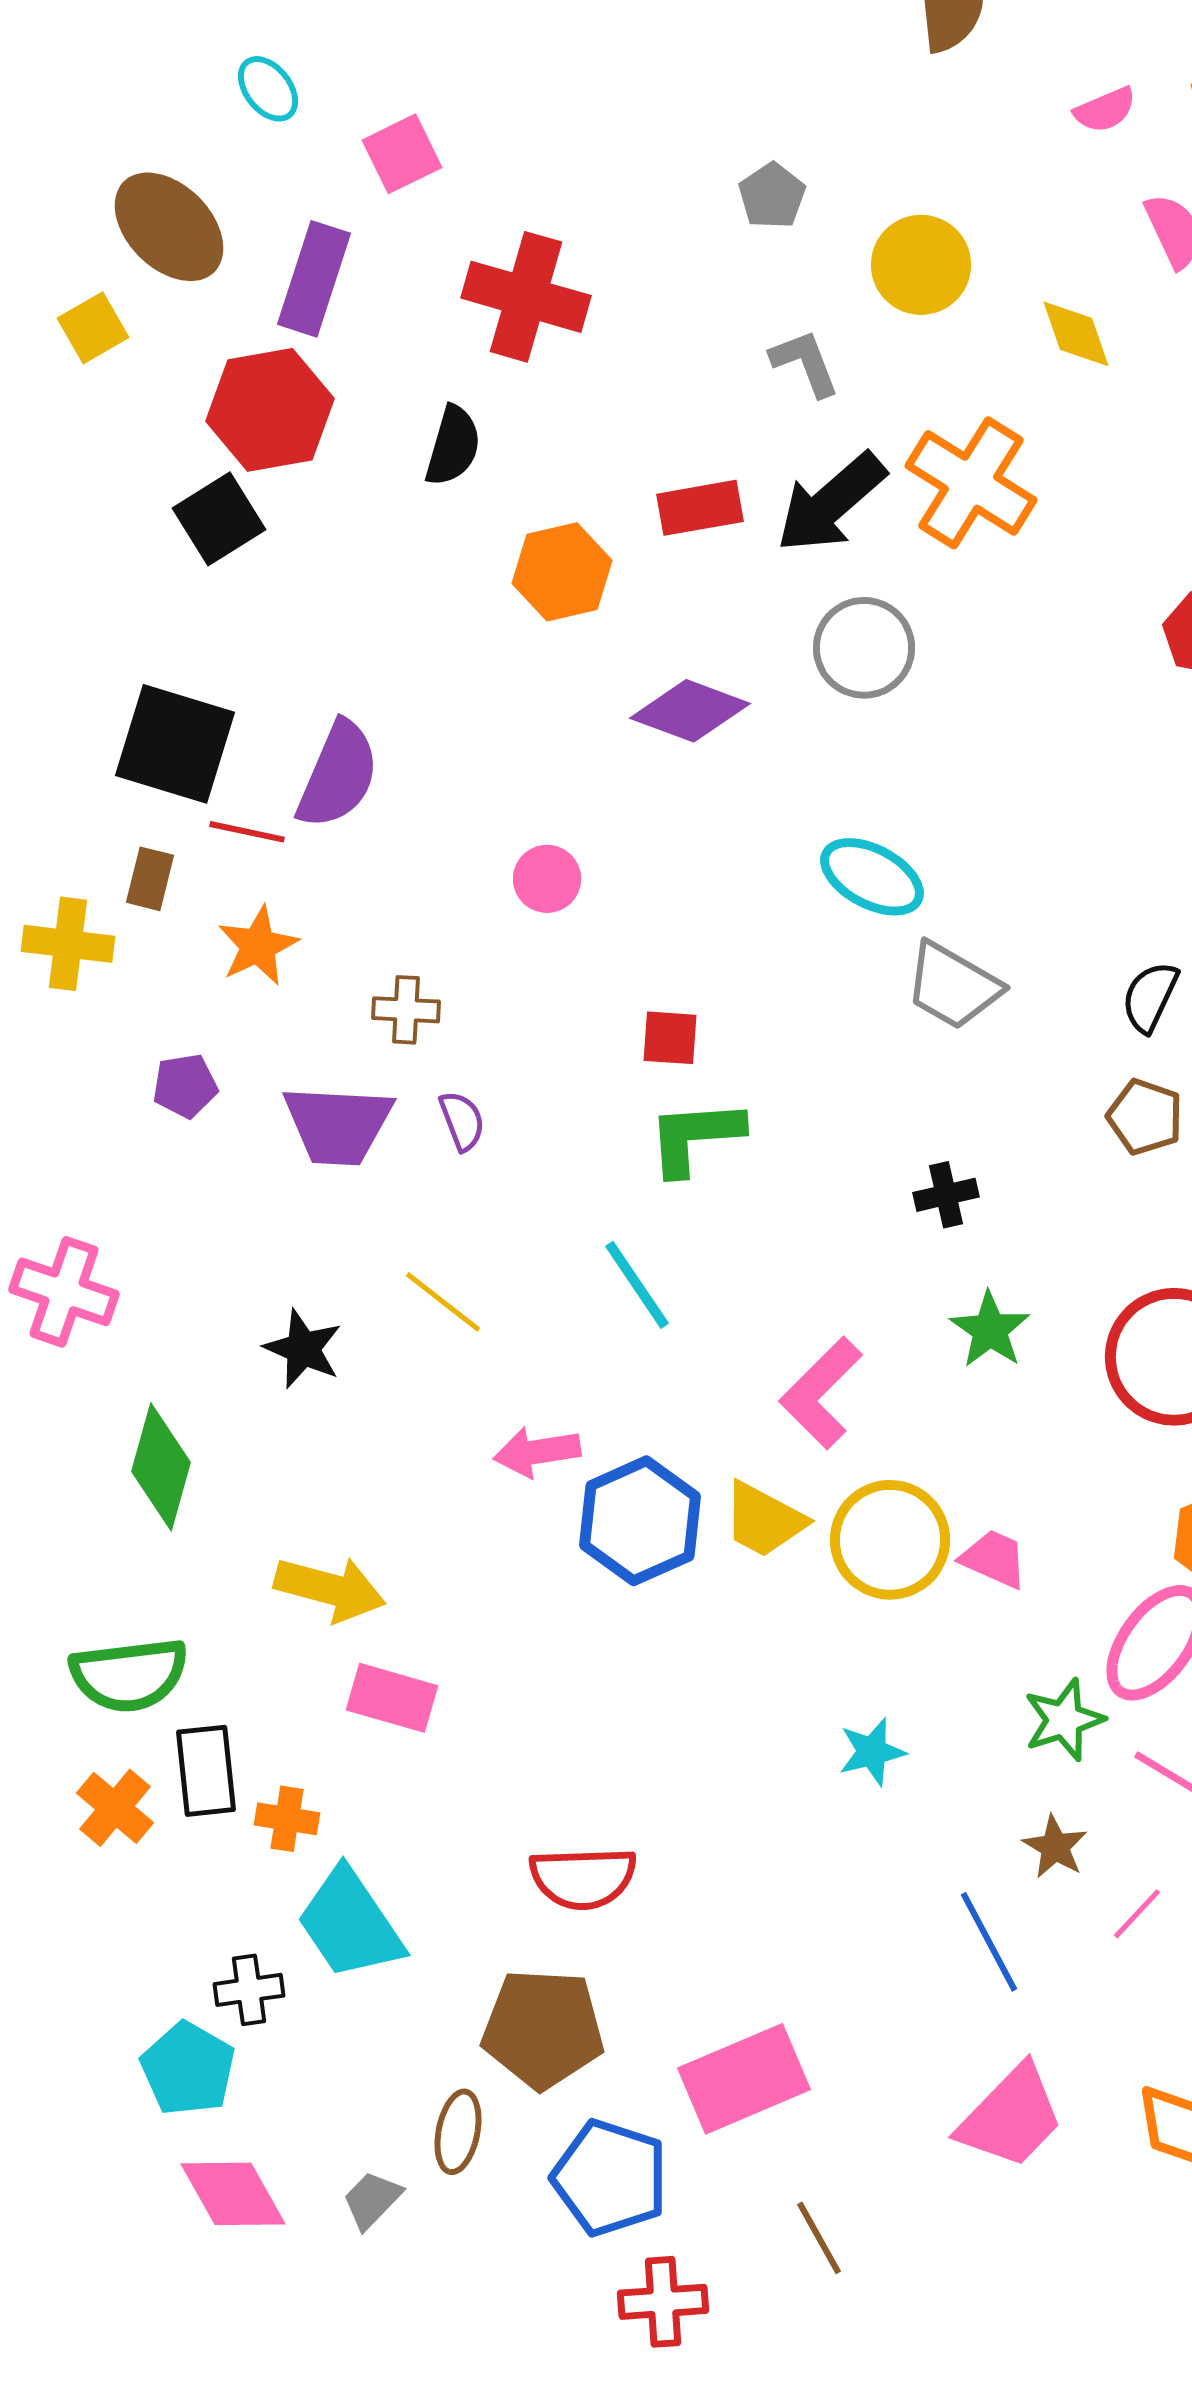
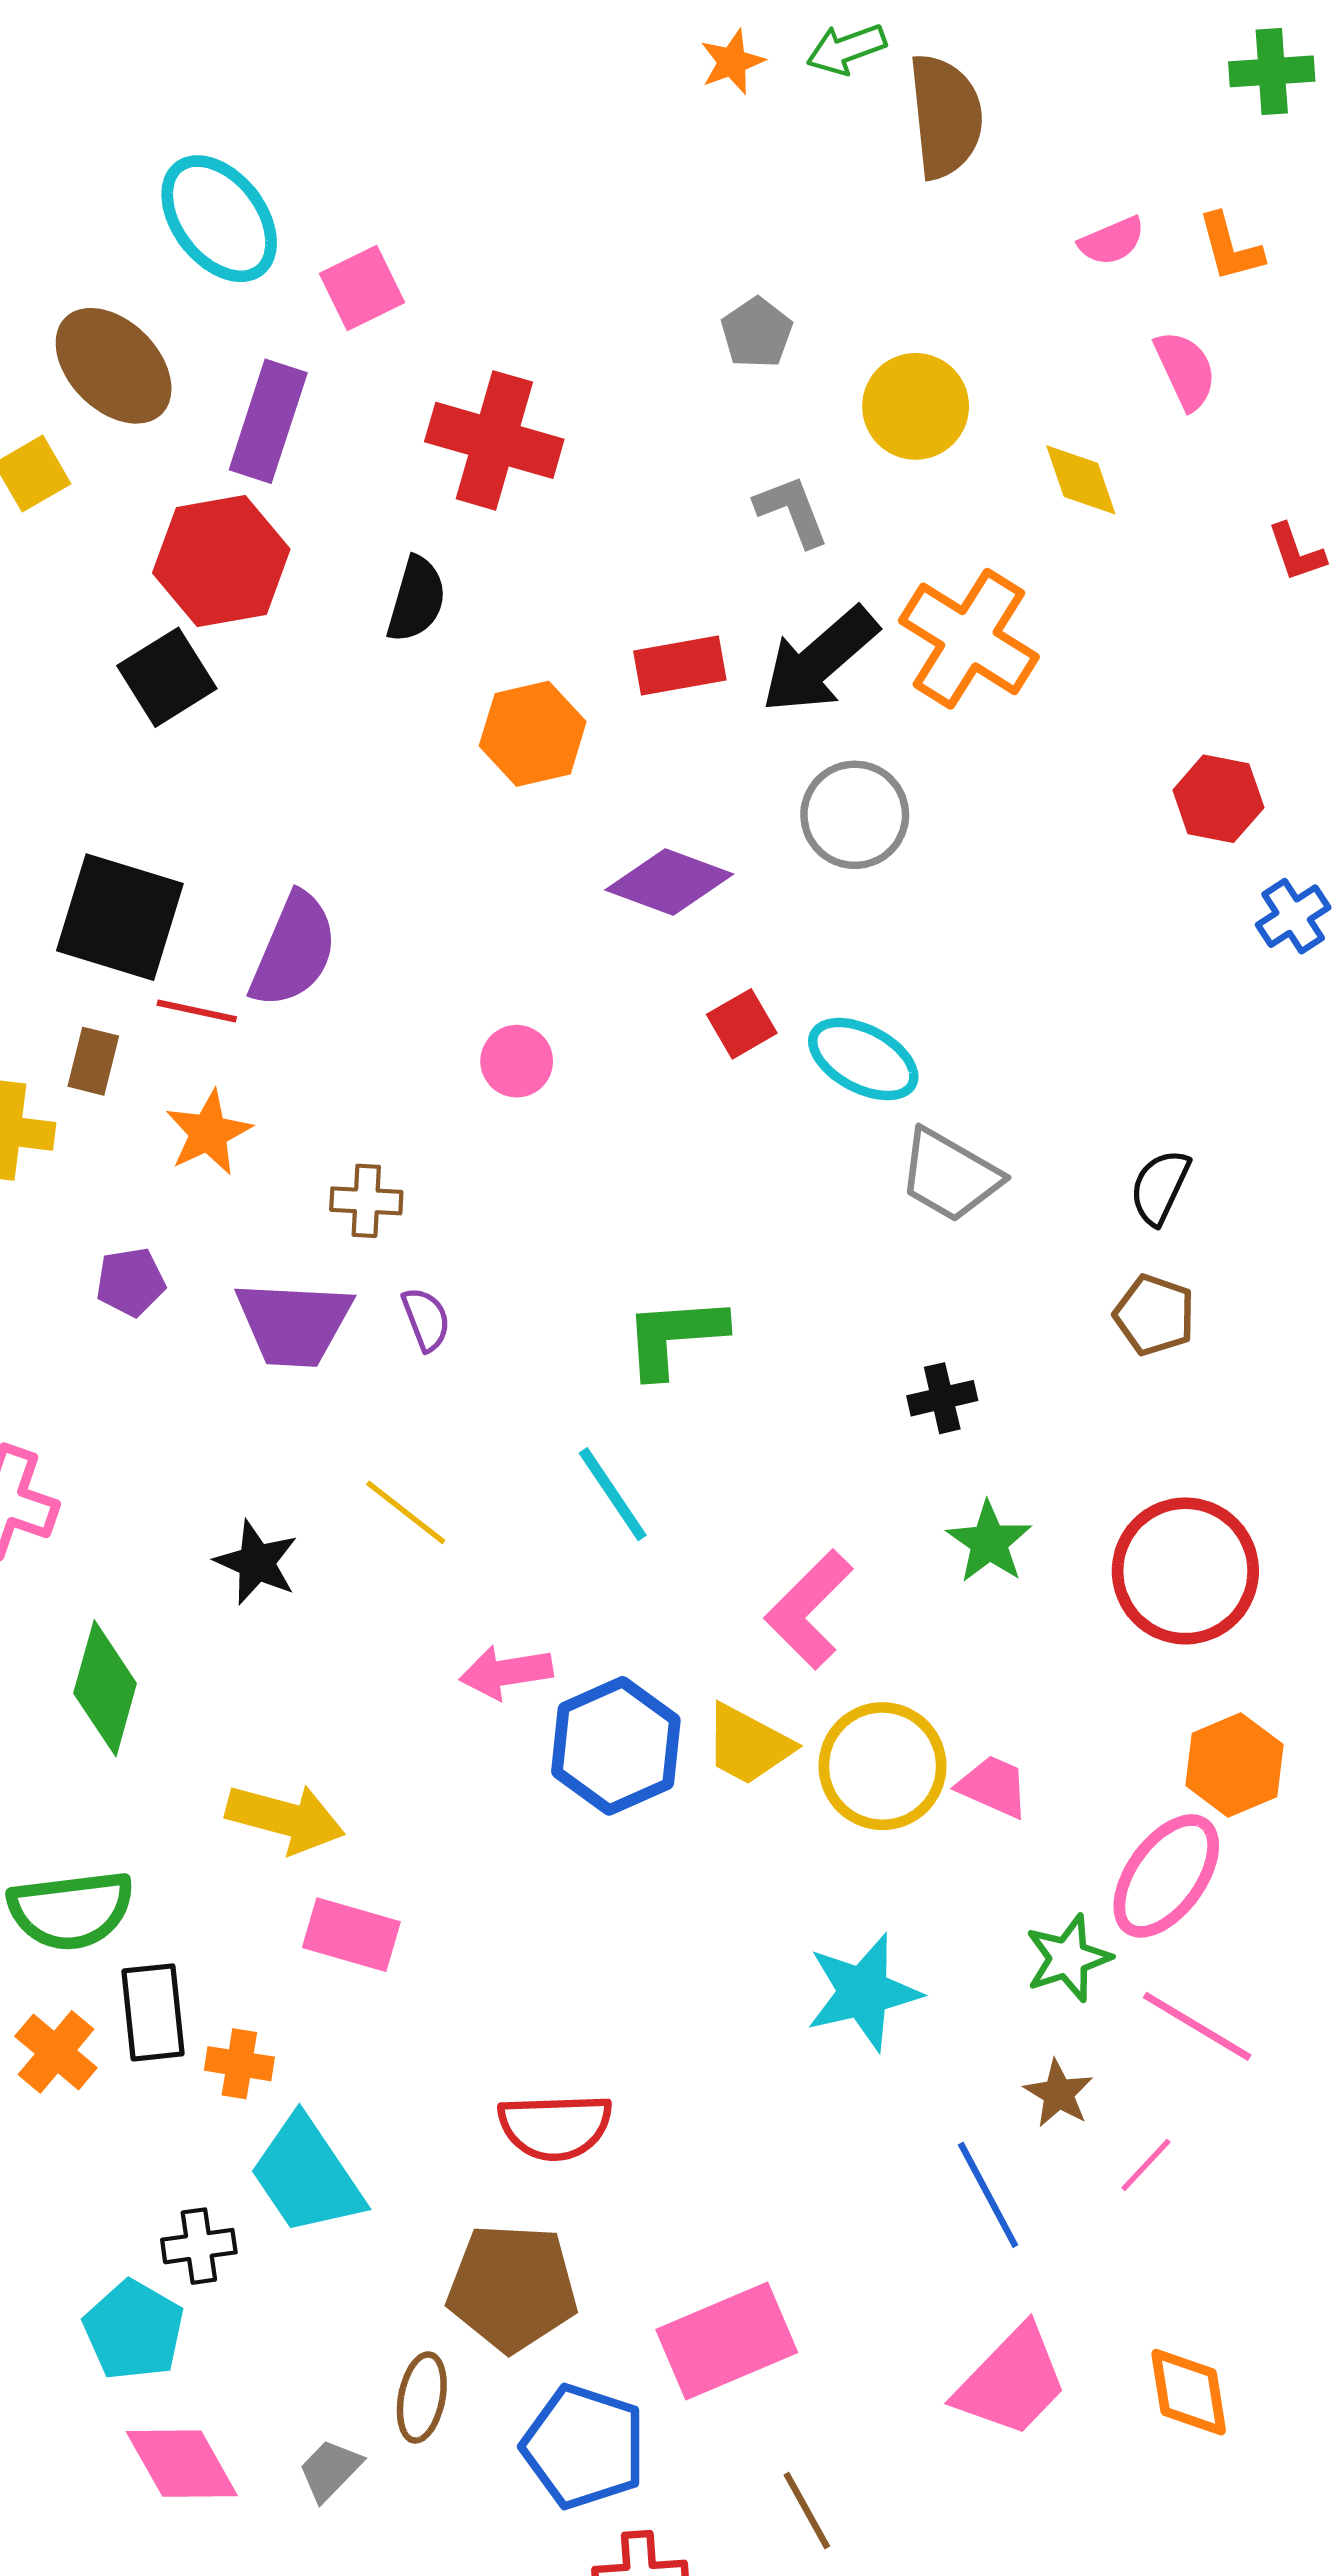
cyan ellipse: (268, 89) -> (219, 219), size x1.8
red square: (670, 1038) -> (742, 1024), moved, turned -34
cyan star: (872, 1752) -> (863, 1992), size x1.6

